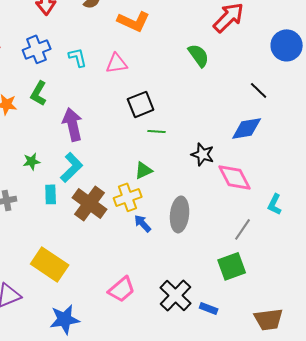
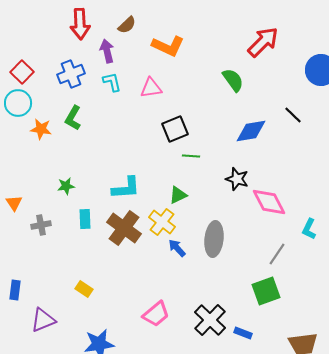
purple arrow: (73, 124) -> (107, 51), moved, size x0.7
blue diamond: (247, 128) -> (251, 131), moved
cyan L-shape: (72, 167) -> (126, 188), moved, turned 40
yellow cross: (128, 197) -> (162, 222), turned -32
yellow rectangle: (50, 264) -> (84, 289), size x0.5

